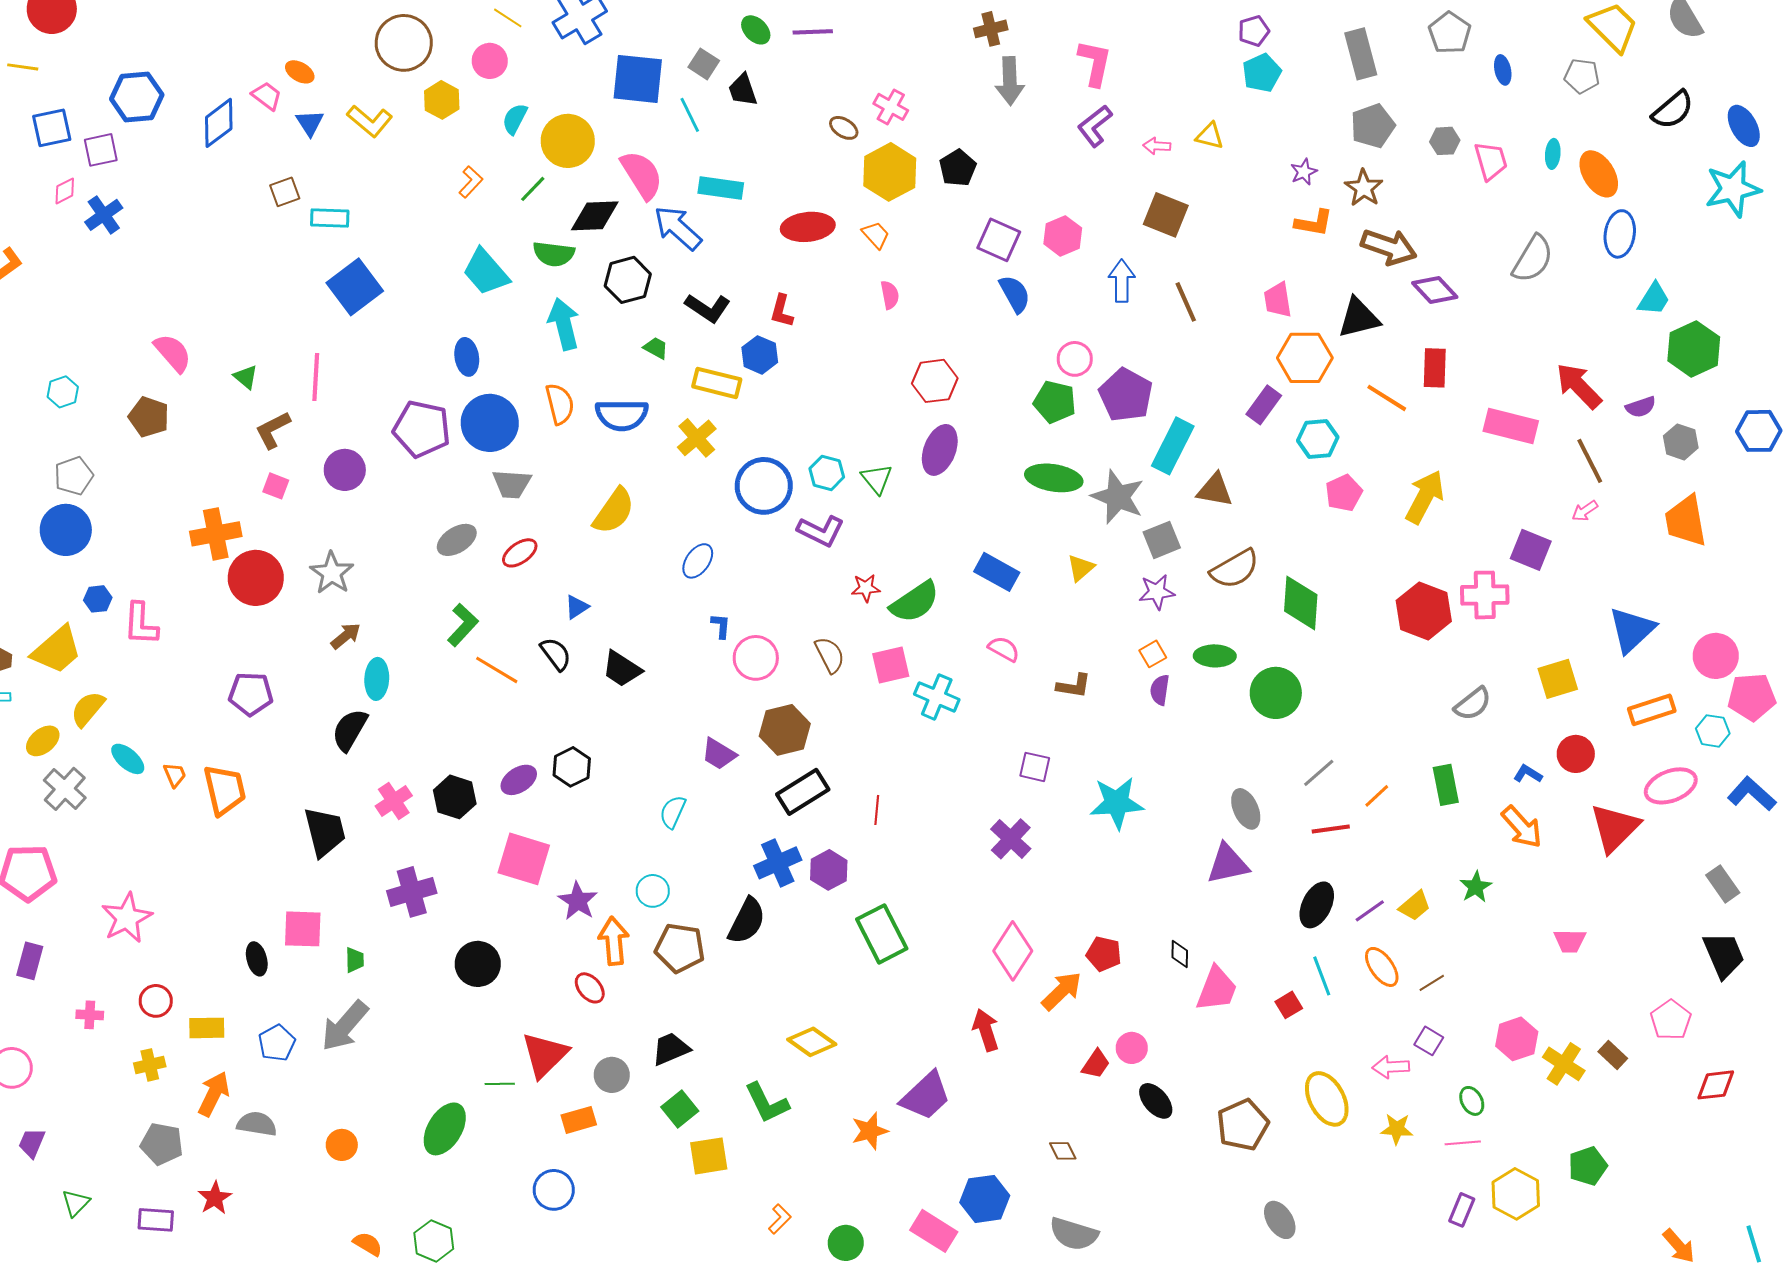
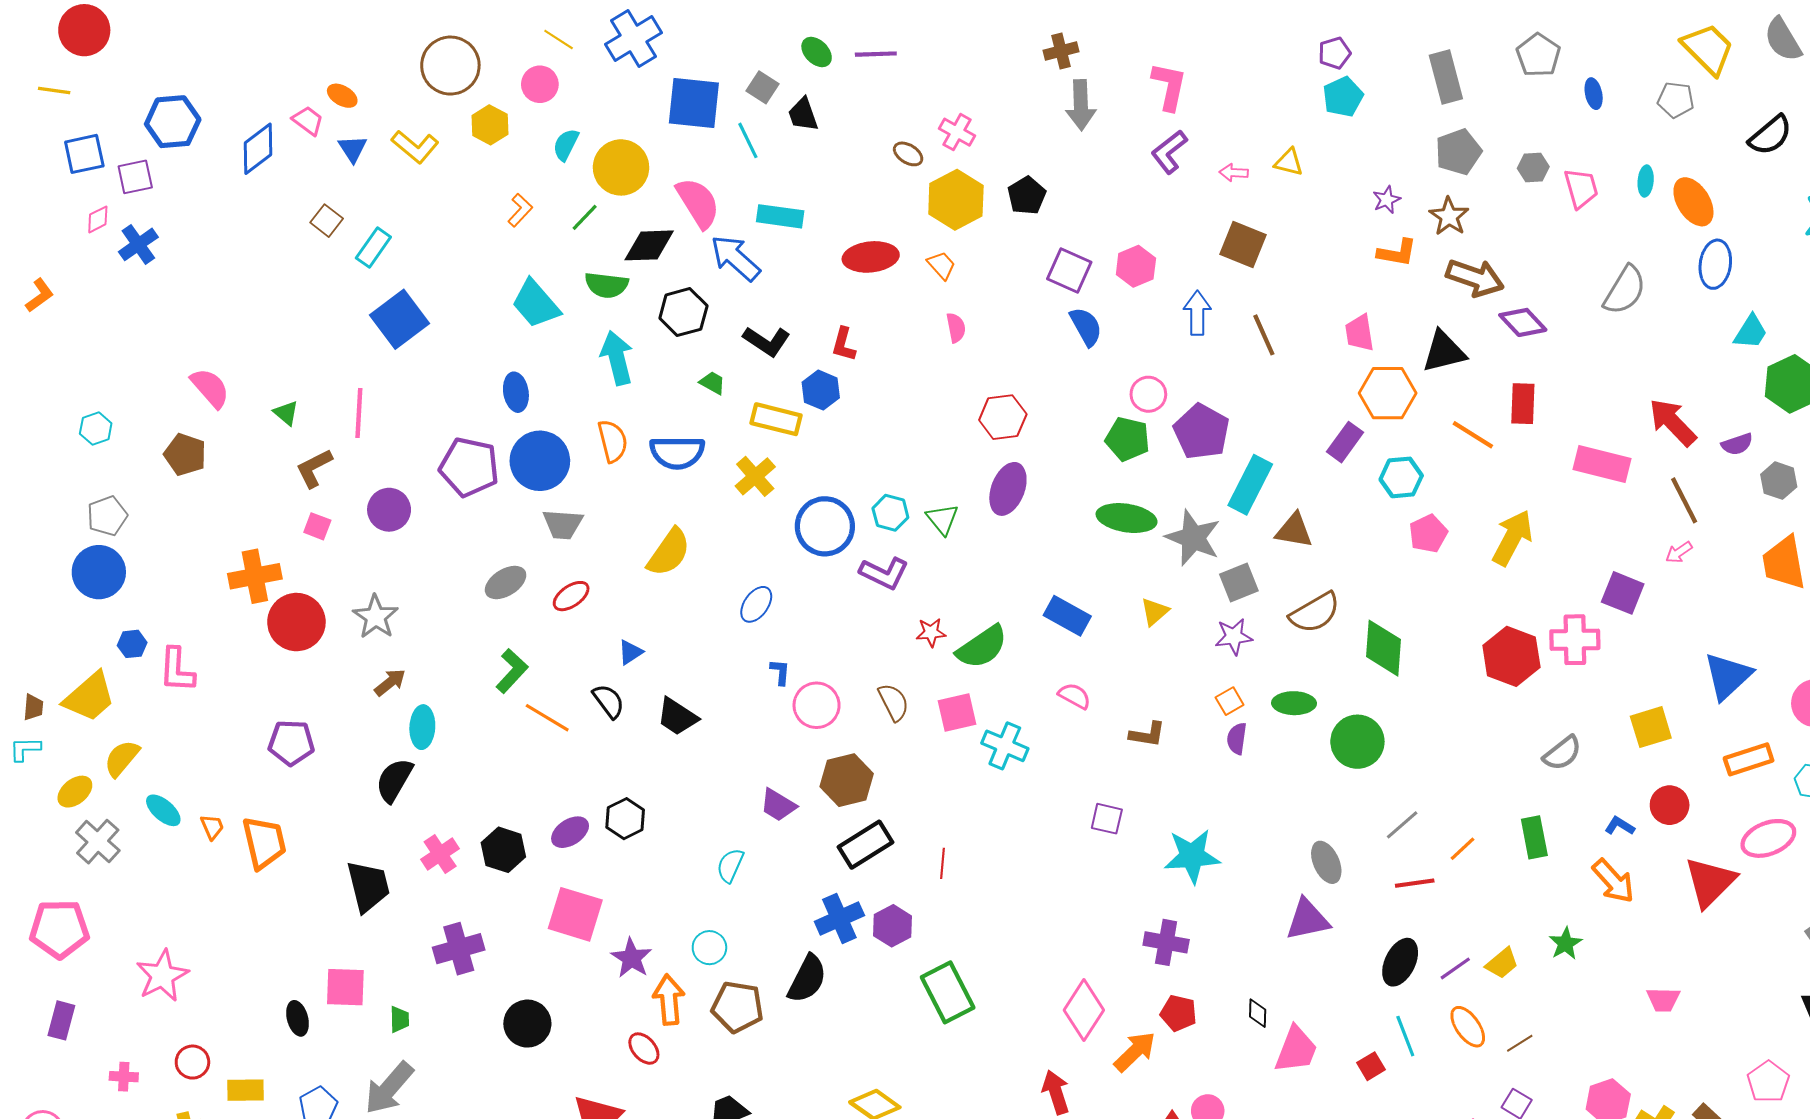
brown square: (285, 192) -> (327, 221), turned -32
cyan rectangle: (330, 218) -> (373, 248), turned -57
purple cross: (1011, 839) -> (1166, 942), moved, turned -33

